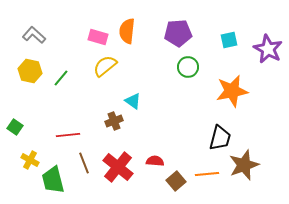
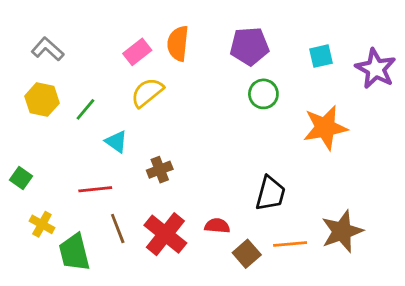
pink rectangle: (98, 37) -> (137, 52), turned -54
cyan triangle: (133, 101) -> (116, 142), moved
black trapezoid: (220, 138) -> (270, 193), moved

